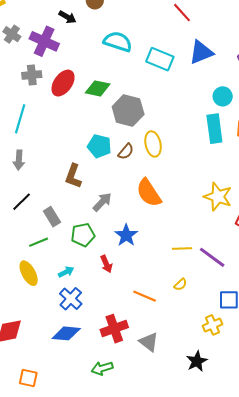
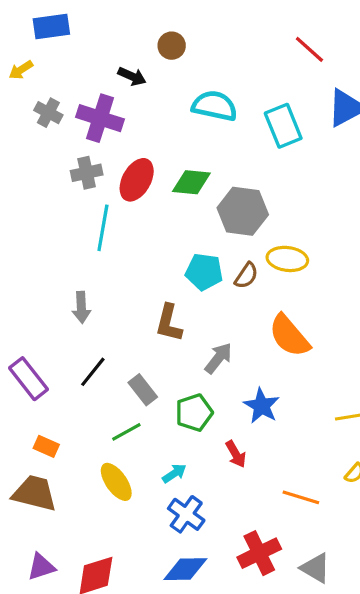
cyan rectangle: (160, 59) -> (283, 126), turned 52
cyan line: (20, 119) -> (103, 228), moved
yellow ellipse: (153, 144) -> (287, 259), turned -65

